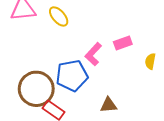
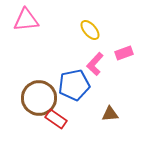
yellow ellipse: (59, 16) -> (90, 30), moved

